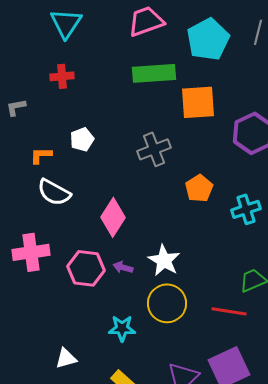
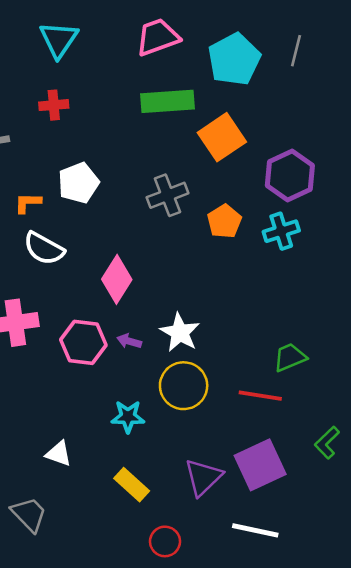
orange square: (198, 102) -> (222, 137), turned -30
white pentagon: (82, 139) -> (78, 183), size x1.4
orange pentagon: (199, 188) -> (224, 221), moved
cyan cross: (246, 209) -> (281, 231), moved
white triangle: (66, 358) -> (59, 454), turned 35

